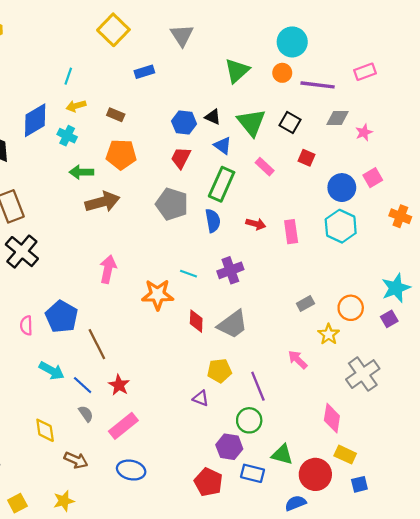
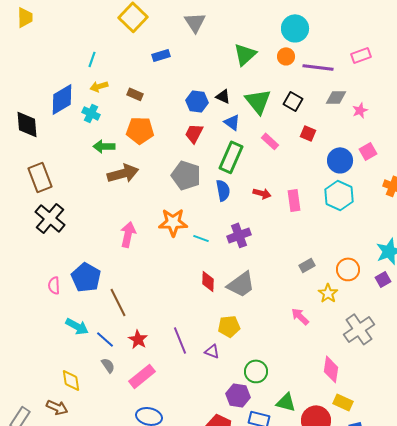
orange star: (158, 295) -> (173, 222), moved
purple line: (258, 386) -> (180, 340), moved
brown arrow: (76, 460) -> (57, 407), moved

